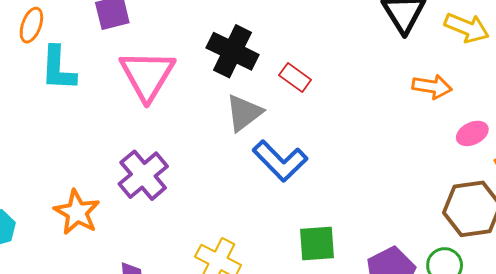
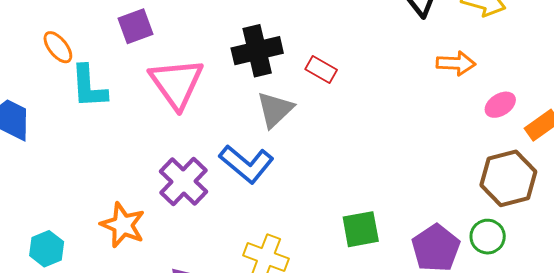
orange ellipse: (31, 25) -> (58, 47), turned -52
black cross: (233, 51) -> (257, 51), turned -33
blue L-shape: (280, 161) -> (247, 164), moved

